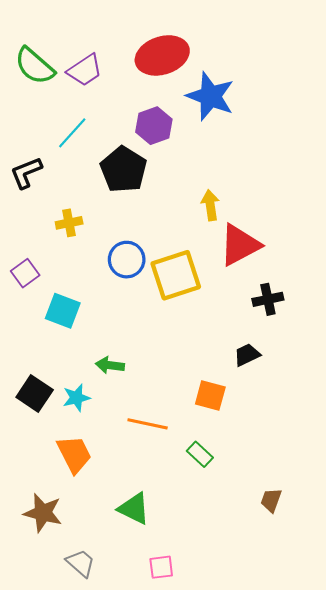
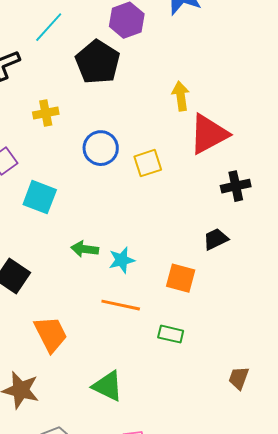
yellow square: (176, 275) -> (148, 163), size x0.6
cyan star: (76, 398) -> (122, 260), moved
green rectangle: (200, 454) -> (171, 334), turned -30

